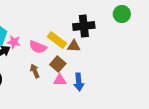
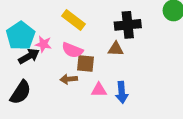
yellow rectangle: (57, 40) -> (74, 20), moved
brown square: (58, 64) -> (86, 63), moved, turned -35
brown arrow: (35, 71) -> (69, 79), turned -72

